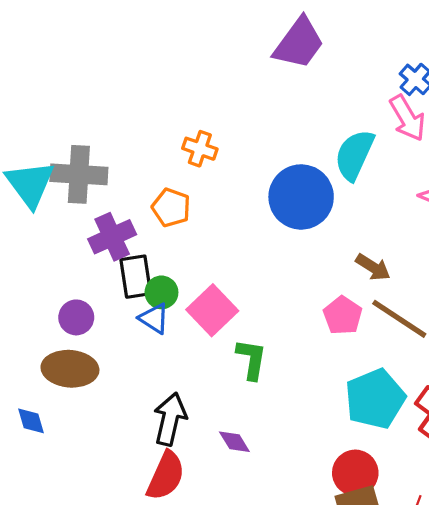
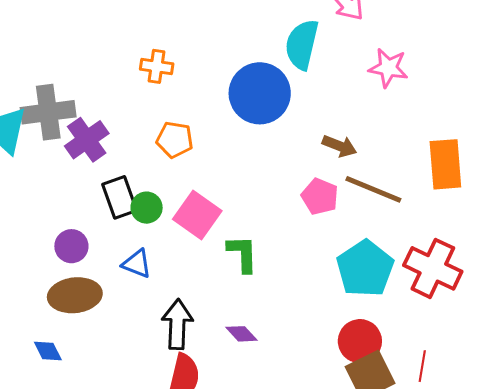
orange pentagon: (171, 208) -> (175, 140), moved
purple cross: (112, 237) -> (87, 140), moved
blue triangle: (154, 318) -> (137, 264), moved

